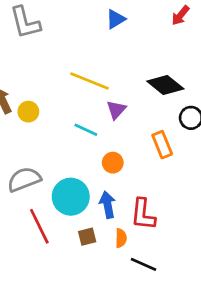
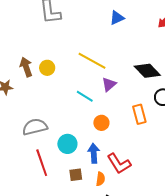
yellow circle: (28, 112) -> (47, 68), moved
cyan circle: (71, 197) -> (67, 144), size x0.7
red L-shape: (143, 214) -> (119, 164), turned -45

